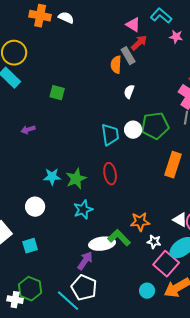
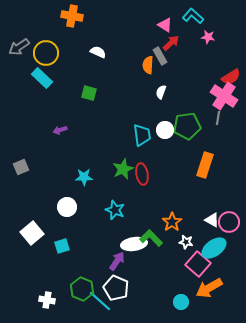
white semicircle: (66, 18) -> (98, 52), moved
green star: (76, 179) -> (123, 169), moved
cyan star: (83, 210) -> (115, 210), turned -30
orange star: (140, 222) -> (172, 222), turned -30
green hexagon: (30, 289) -> (82, 289), moved
cyan circle: (147, 291) -> (181, 302), moved

